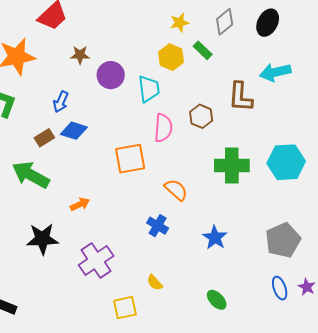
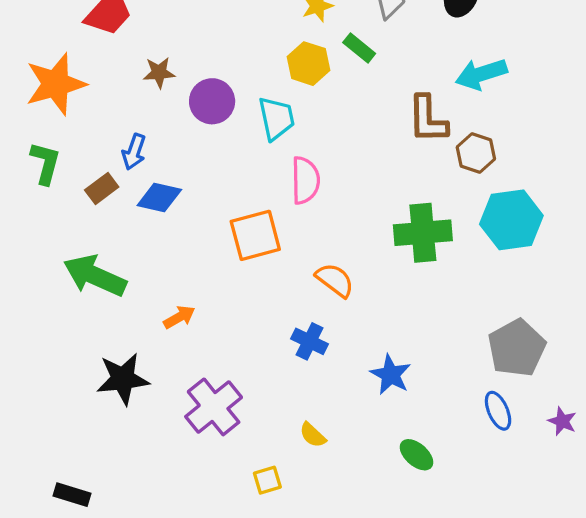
brown hexagon: (201, 116) -> (476, 153), moved
brown rectangle: (44, 138) -> (102, 188), moved
blue star: (215, 238) -> (391, 375), moved
blue ellipse: (280, 288) -> (498, 411), moved
yellow square: (125, 308) -> (267, 480), size x0.7

